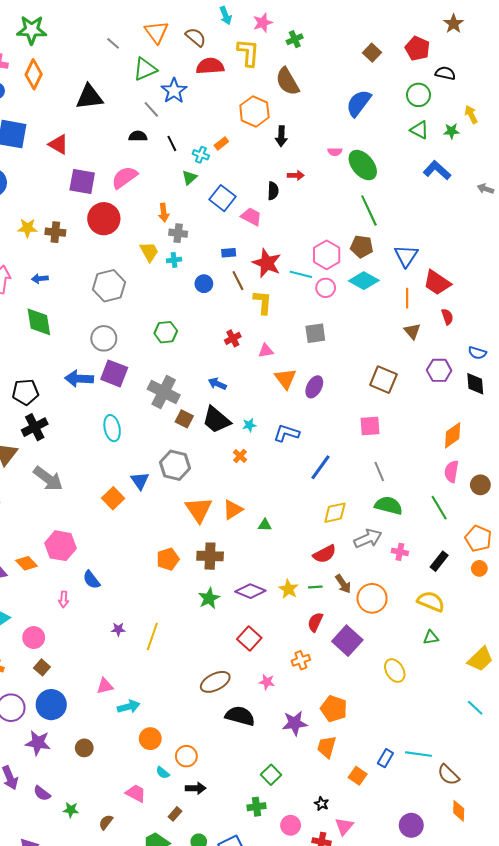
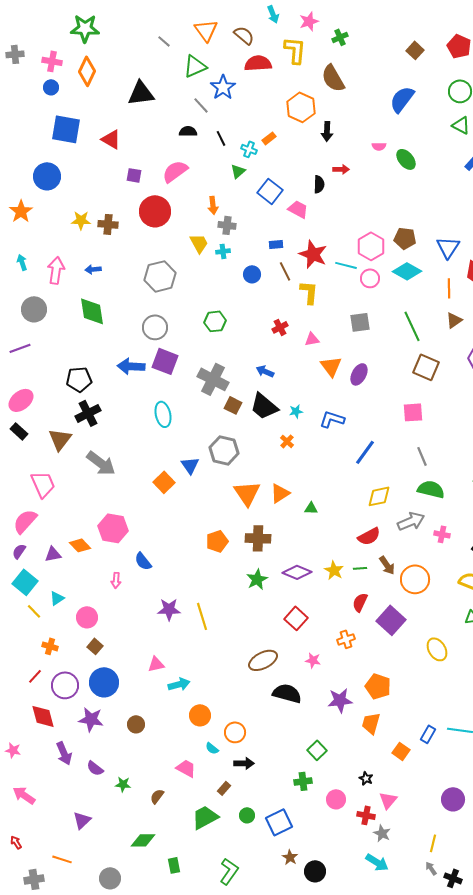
green ellipse: (363, 165) -> (406, 159), size x0.7
purple square: (82, 182) -> (134, 175), size x0.6
green line: (369, 210) -> (412, 326), moved
brown triangle: (412, 331) -> (454, 320), turned 36
purple star: (118, 629) -> (169, 609), size x1.6
yellow line: (152, 636) -> (202, 616), turned -36

